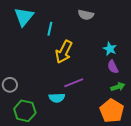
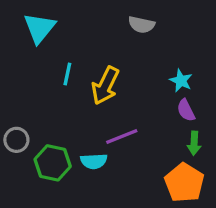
cyan line: (50, 29) -> (67, 74), moved
green arrow: (118, 87) -> (194, 143), turned 112
green hexagon: (25, 111) -> (53, 163), moved

